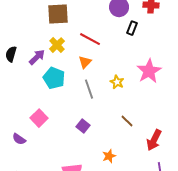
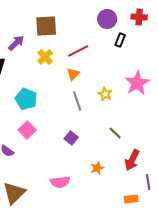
red line: (90, 39) -> (78, 51), turned -55
purple arrow: (37, 57) -> (16, 43), moved
cyan pentagon: (54, 78) -> (26, 99), moved
red arrow: (154, 140) -> (132, 160), moved

